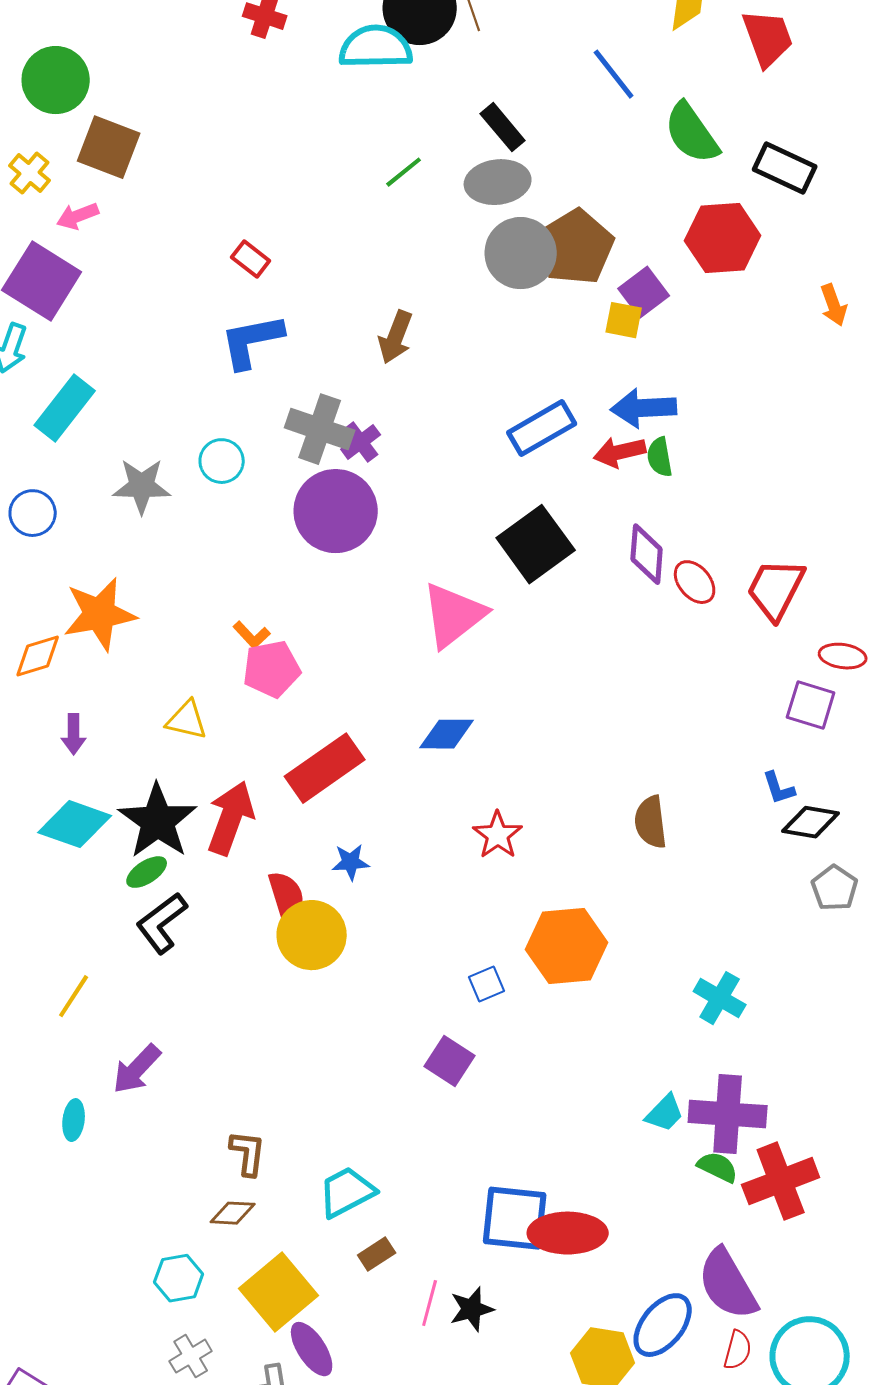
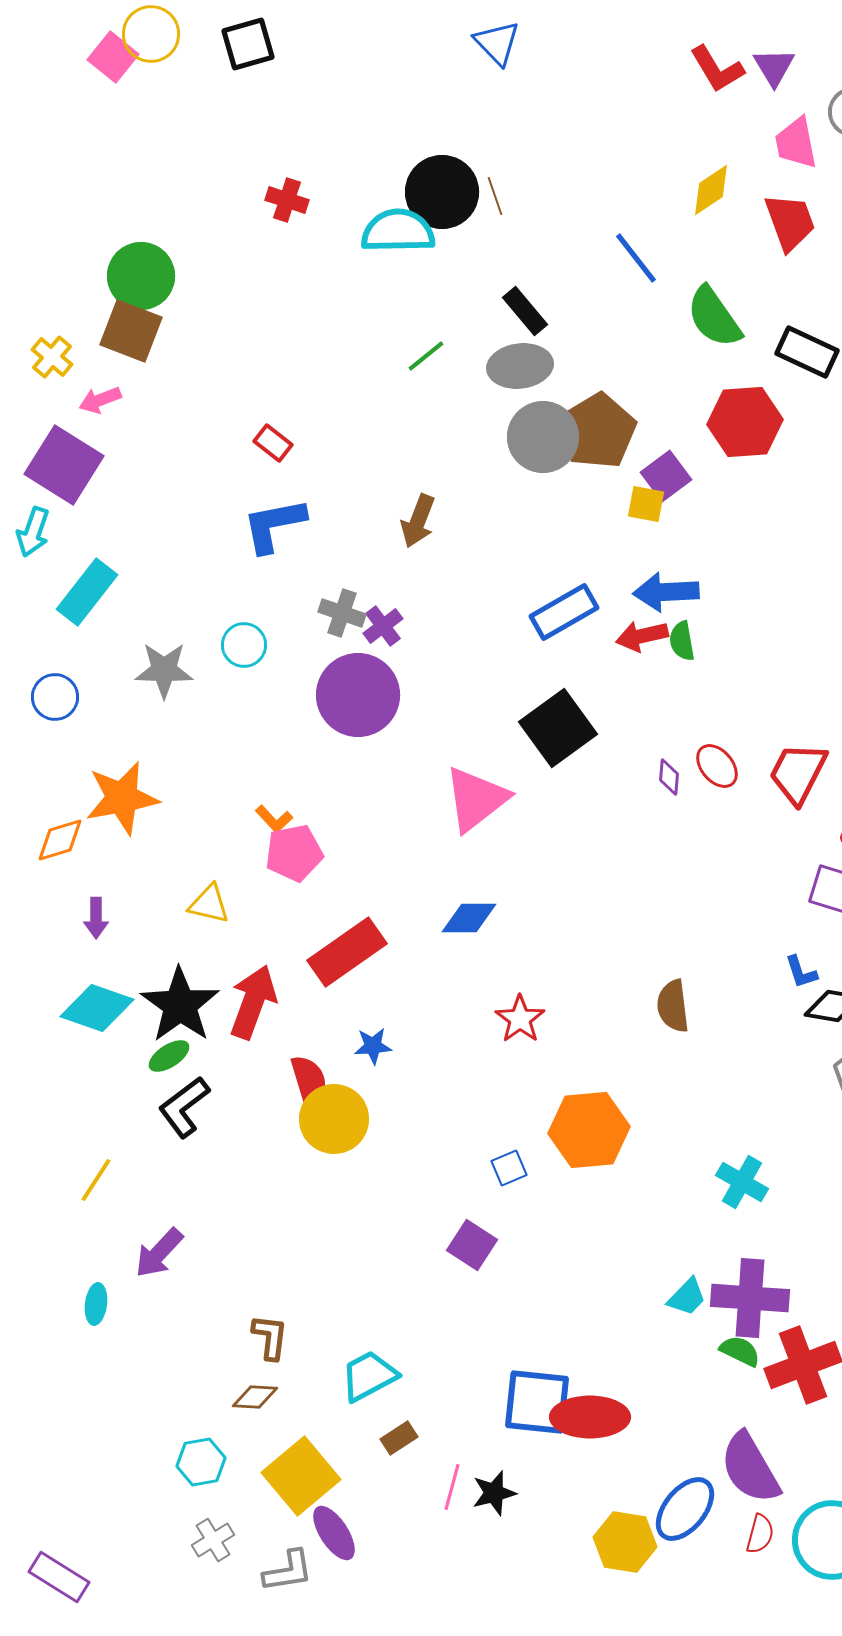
green circle: (56, 80) -> (141, 276), moved
gray cross: (320, 429) -> (342, 613), size x0.7
purple diamond: (647, 554) -> (669, 777), moved, size x0.6

